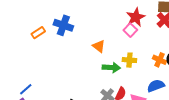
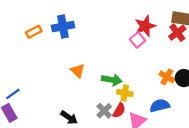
blue cross: (63, 25) -> (63, 27), turned -36
orange triangle: (99, 46) -> (78, 71), moved
yellow cross: (129, 60) -> (125, 93), moved

